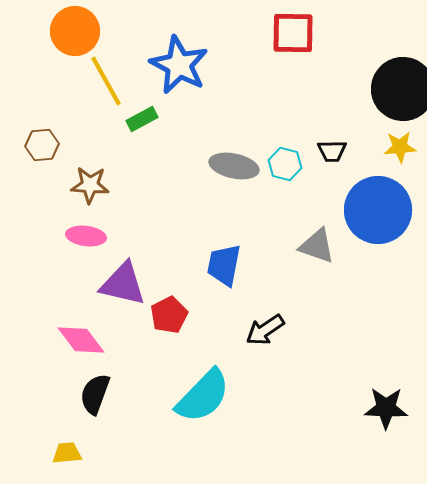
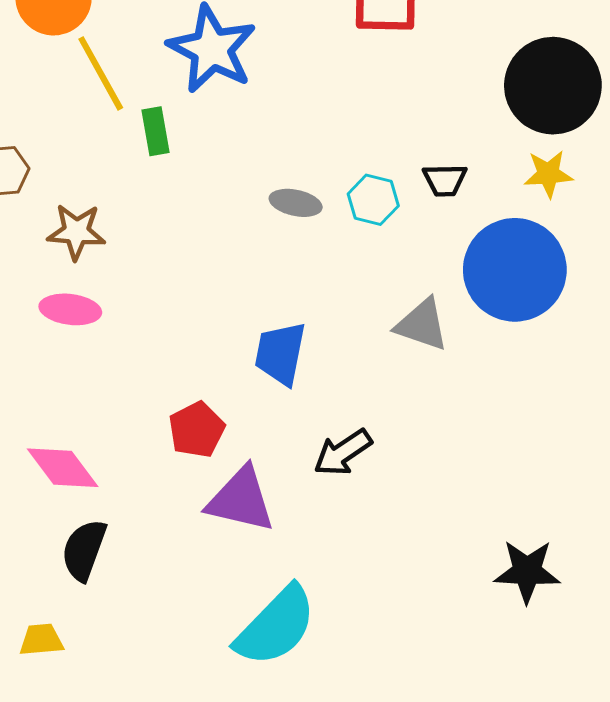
green rectangle: (142, 119) -> (156, 131), turned -72
gray ellipse: (234, 166) -> (296, 203), size x0.7
purple triangle: (123, 284) -> (241, 500), moved
cyan semicircle: (203, 396) -> (276, 626), moved

